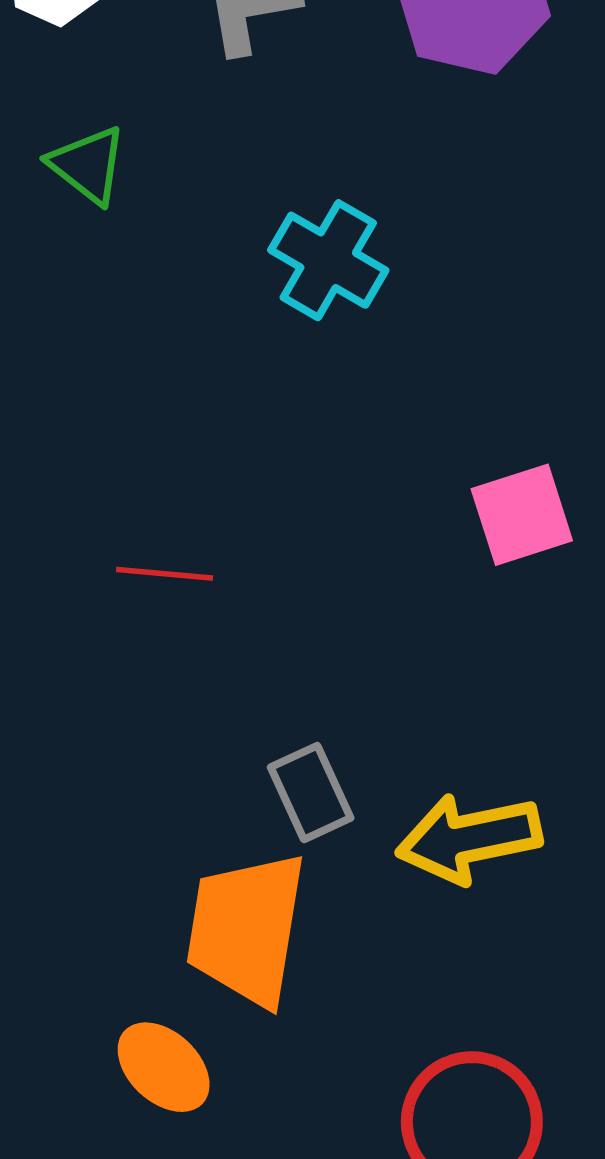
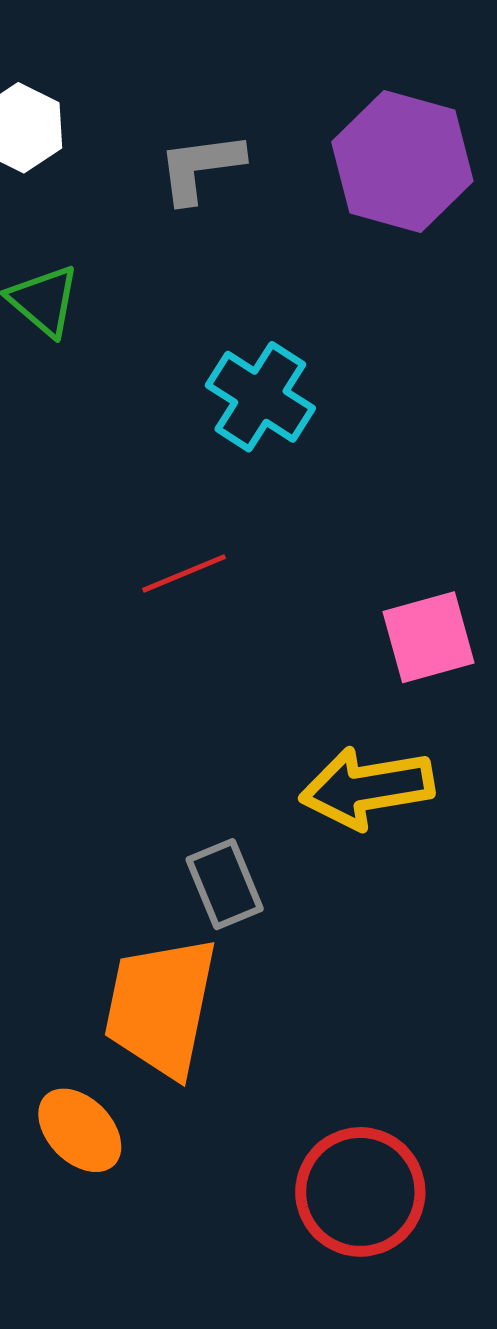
red line: (165, 574) -> (184, 573), moved, turned -30
yellow arrow: (469, 838) -> (367, 788), moved

